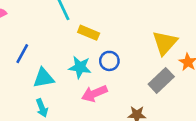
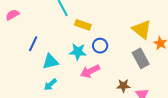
yellow triangle: (165, 43) -> (142, 29), turned -30
gray rectangle: (161, 80) -> (141, 58), turned -72
cyan arrow: (42, 108) -> (50, 85), turned 72

